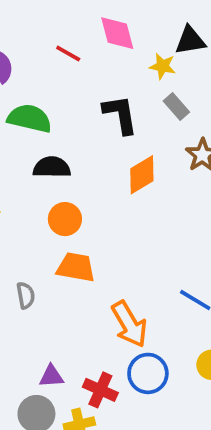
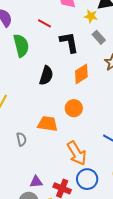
red line: (68, 53) -> (44, 23), moved
green semicircle: (30, 118) -> (21, 46), turned 65
black semicircle: (52, 167) -> (46, 76), moved, turned 108
orange circle: (65, 219) -> (74, 108), moved

